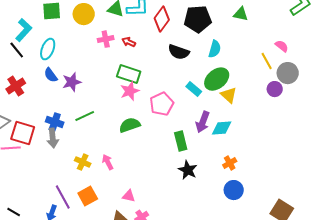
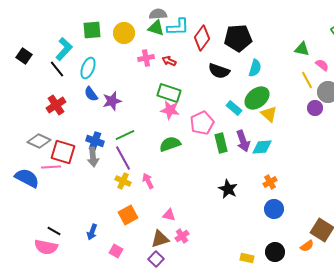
green triangle: (241, 14) -> (302, 49), moved
pink star: (130, 91) -> (170, 110), turned 30
purple arrow: (203, 122) -> (243, 141), turned -40
green rectangle: (181, 141) -> (221, 143), moved
purple line: (63, 197) -> (123, 158), moved

